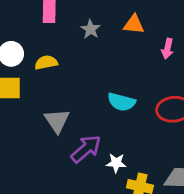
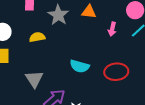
gray star: (90, 29) -> (58, 15), size x1.5
yellow semicircle: (46, 63) -> (37, 37), moved

